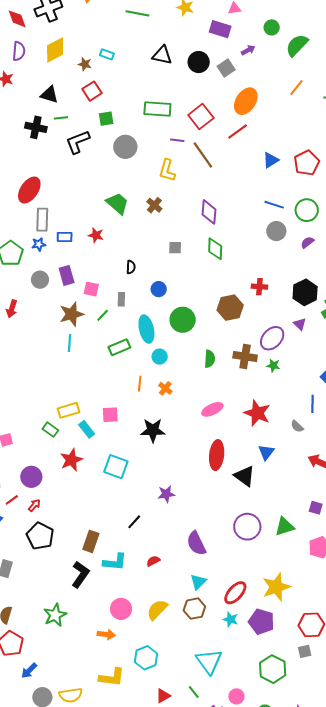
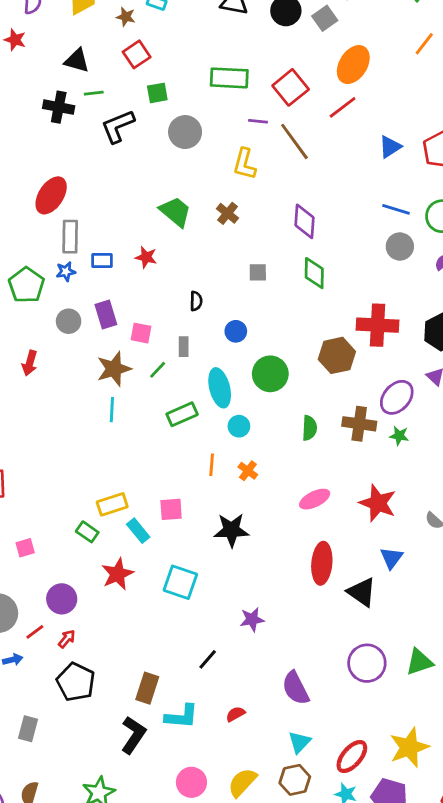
red cross: (259, 287) -> (378, 325), size x1.8

